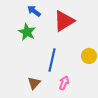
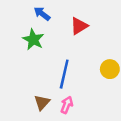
red triangle: (64, 21) -> (79, 26), size x0.7
pink arrow: (64, 83) -> (67, 105), moved

